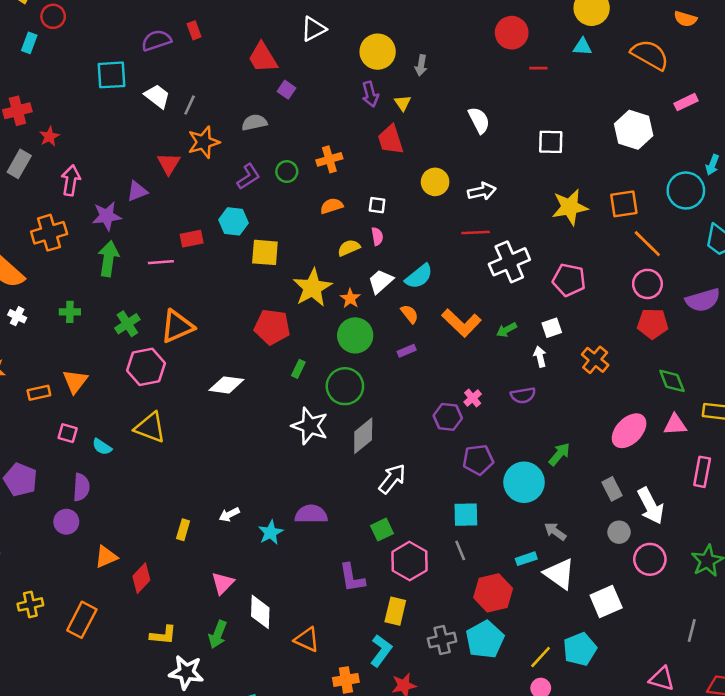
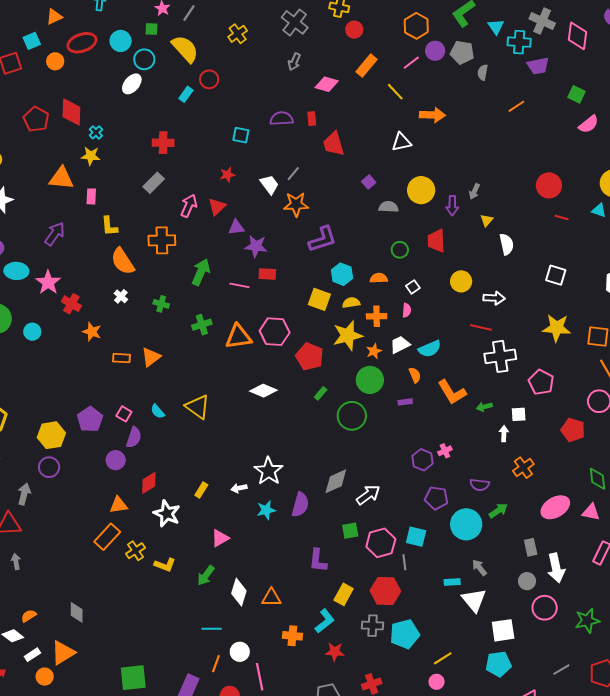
yellow circle: (378, 52) -> (421, 190), moved
red trapezoid: (263, 58) -> (334, 144), moved
cyan square: (112, 75) -> (241, 135), size x0.7
purple arrow: (370, 94) -> (452, 206), moved
white trapezoid: (157, 96) -> (269, 184), moved
yellow triangle: (403, 103) -> (487, 220), moved
gray semicircle: (254, 122) -> (389, 207), moved
red star: (49, 136) -> (227, 175), moved
orange cross: (329, 159) -> (377, 316), moved
red triangle: (169, 164) -> (217, 207), moved
green circle: (287, 172) -> (400, 250), moved
purple L-shape: (248, 177) -> (323, 239), size x1.4
white square: (377, 205) -> (413, 287), turned 32
purple star: (107, 216) -> (256, 246), moved
cyan hexagon: (234, 221) -> (342, 274), moved
yellow semicircle: (349, 248) -> (351, 303), moved
red pentagon: (653, 324) -> (573, 430), moved
orange cross: (595, 360) -> (523, 468), moved
pink hexagon: (146, 367) -> (275, 332), moved
purple semicircle: (523, 395) -> (480, 485), moved
white star: (310, 426) -> (269, 471), moved
pink square: (68, 433) -> (124, 414), moved
gray diamond: (363, 436) -> (336, 481), moved
purple semicircle: (311, 514) -> (300, 505), turned 90
orange triangle: (106, 557) -> (119, 505), moved
pink hexagon: (410, 561) -> (381, 543), moved
red diamond: (141, 578) -> (149, 483), moved
red hexagon: (493, 593) -> (385, 591), moved
yellow cross: (30, 604) -> (136, 551), moved, turned -36
white diamond: (260, 612) -> (239, 592), moved
gray line: (692, 631) -> (561, 670), turned 30
orange triangle: (307, 640) -> (271, 598), turned -40
cyan pentagon: (580, 649) -> (498, 664), moved
white star: (186, 672) -> (167, 514), moved

